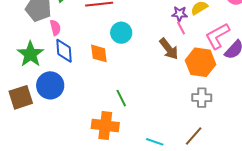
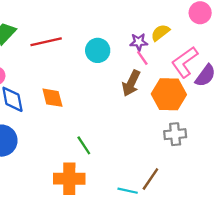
cyan circle: (121, 33) -> (98, 50), moved
brown arrow: (169, 49) -> (131, 83), turned 70
brown line: (194, 136) -> (150, 179), moved

